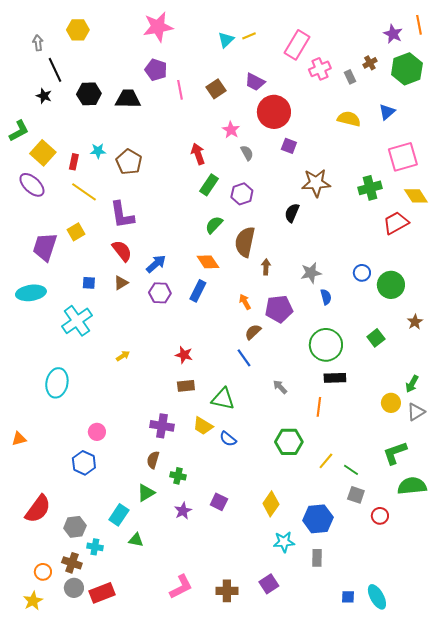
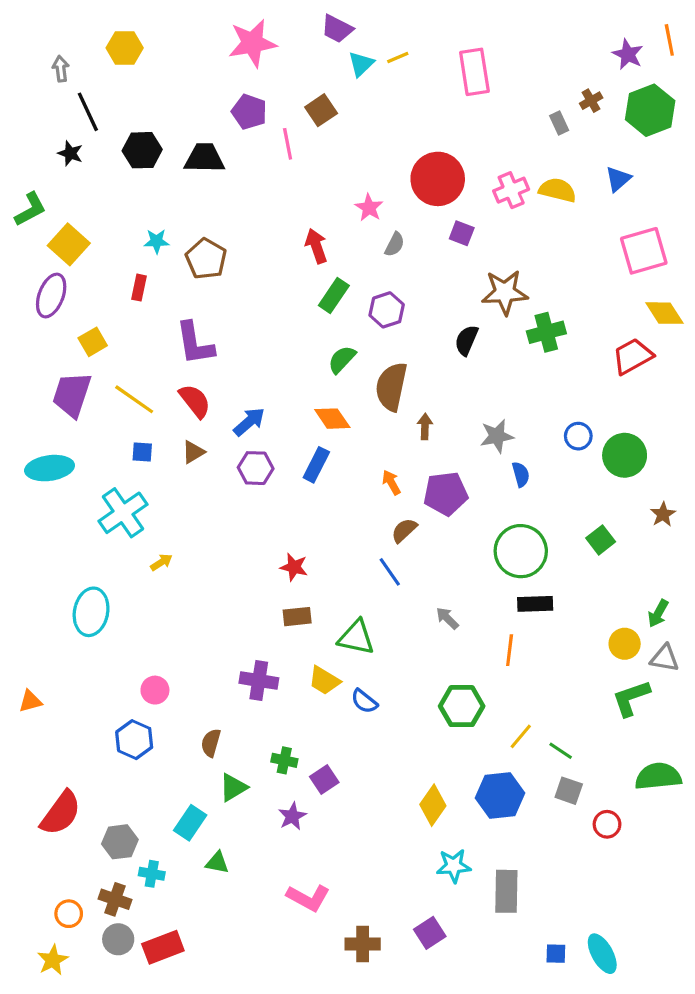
pink rectangle: (297, 45) -> (474, 72), turned -40
pink cross: (320, 69) -> (511, 190), moved
purple trapezoid: (255, 82) -> (337, 29), moved
brown square: (216, 89) -> (321, 110), moved
gray semicircle: (247, 153) -> (395, 244), turned 56
red rectangle: (74, 162) -> (139, 288), moved
purple ellipse: (32, 185) -> (51, 296), turned 68
green cross: (370, 188) -> (546, 332), moved
yellow line: (84, 192) -> (134, 399), moved
yellow square: (76, 232) -> (93, 342), moved
yellow arrow: (123, 356) -> (161, 562), moved
gray triangle: (416, 412) -> (665, 658), turned 42
green L-shape: (395, 453) -> (631, 698), moved
brown semicircle: (153, 460) -> (211, 743), moved
purple square: (219, 502) -> (324, 780), moved, turned 30
blue hexagon: (318, 519) -> (500, 796), moved
gray rectangle: (317, 558) -> (506, 891), size x1.5
pink L-shape: (181, 587) -> (308, 898), moved, turned 56

